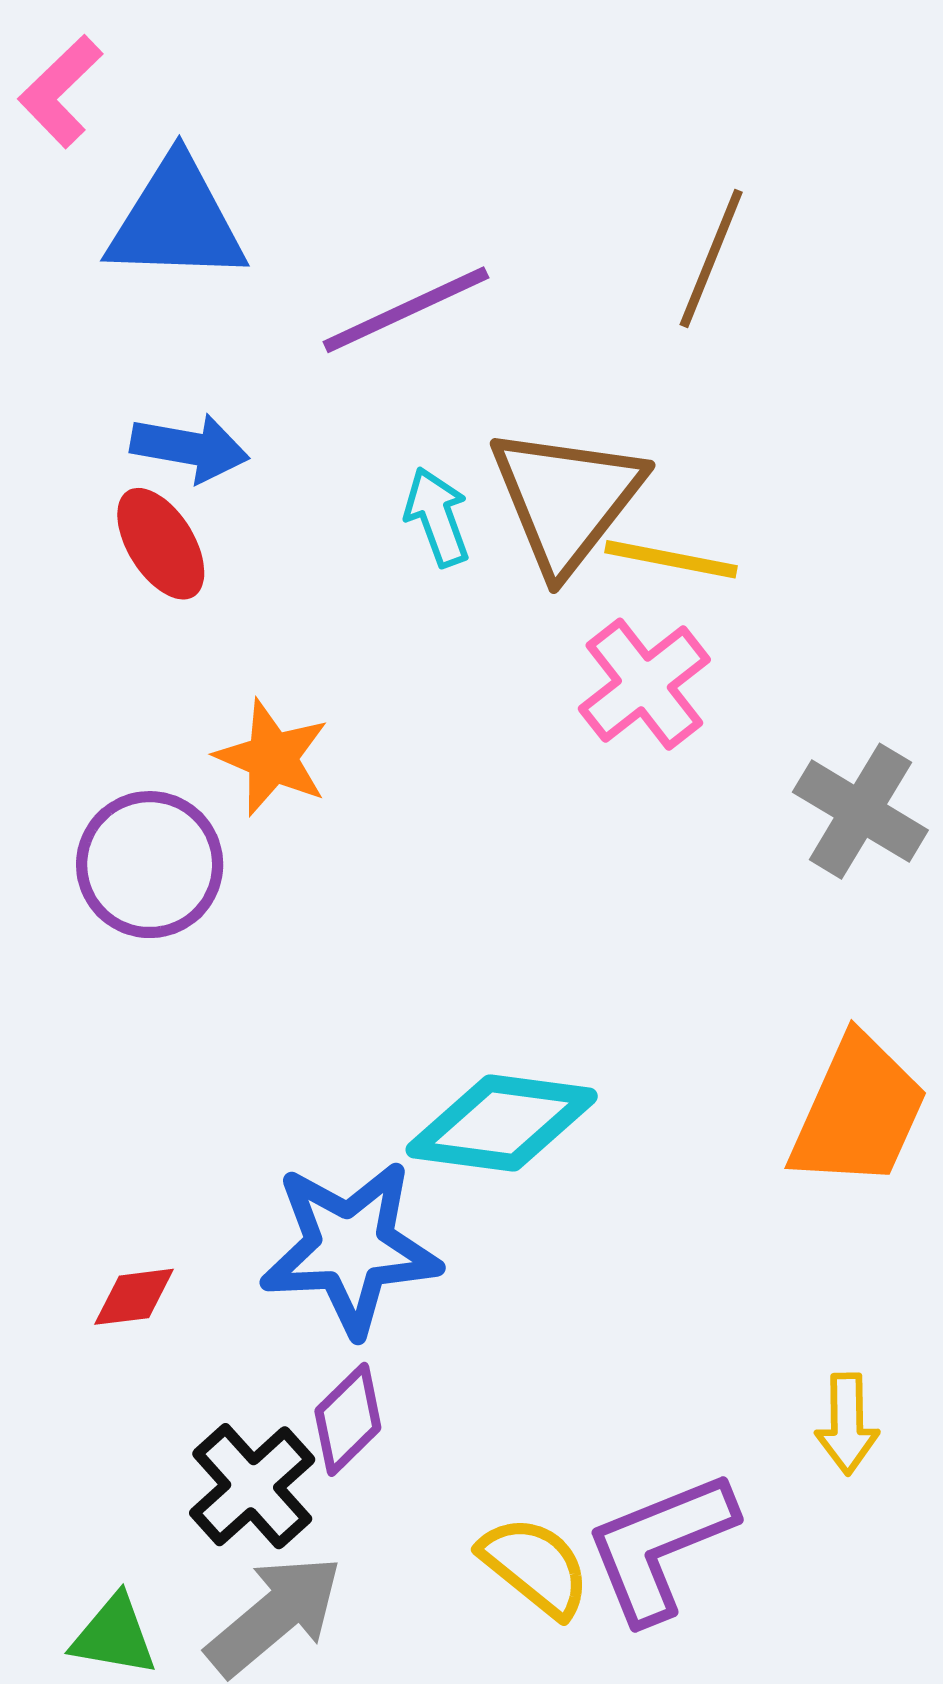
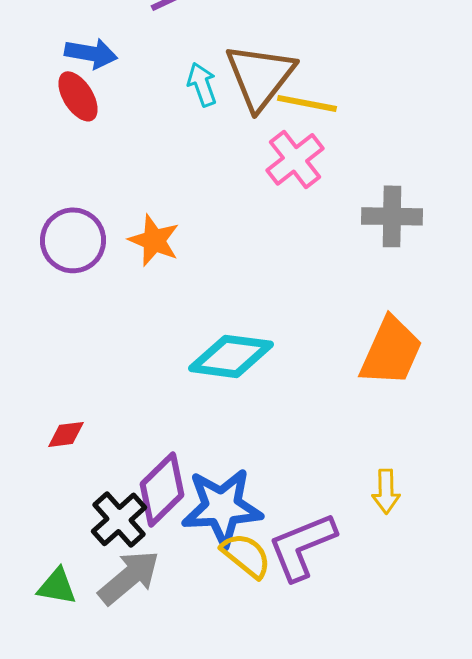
orange star: (272, 758) -> (154, 240), moved
gray cross: (860, 811) -> (392, 216), turned -30
blue star: (350, 1248) -> (222, 507), moved
purple diamond: (348, 1419) -> (162, 489), size x1.5

